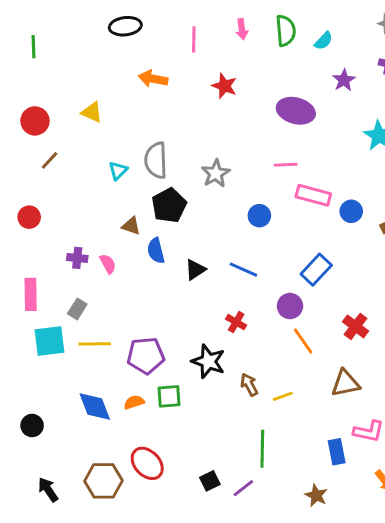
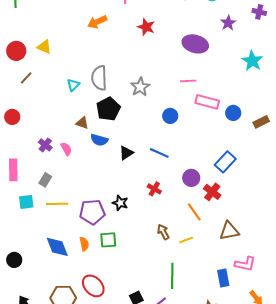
orange arrow: (153, 79) -> (97, 22), turned -36
yellow triangle: (92, 112) -> (44, 47), moved
blue semicircle: (156, 251) -> (99, 140), turned -60
purple cross: (77, 258) -> (45, 145), turned 32
blue rectangle: (316, 270) -> (225, 162), moved
red cross: (356, 326) -> (212, 192), moved
cyan square: (50, 341) -> (26, 202), size x0.7
orange line: (303, 341) -> (194, 212), moved
black star: (208, 361) -> (120, 203), moved, size x0.7
orange semicircle: (134, 402) -> (84, 244), turned 96

